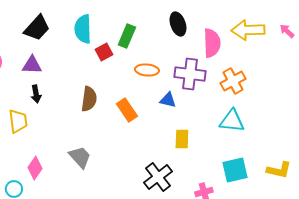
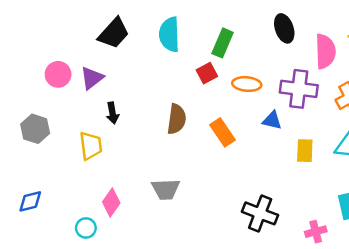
red square: (104, 52) -> (207, 73), moved
purple triangle: (32, 65) -> (92, 78), moved, turned -40
yellow rectangle: (182, 139) -> (305, 151), moved
gray trapezoid: (80, 157) -> (166, 189), turned 130
black cross: (158, 177) -> (260, 213), turned -32

